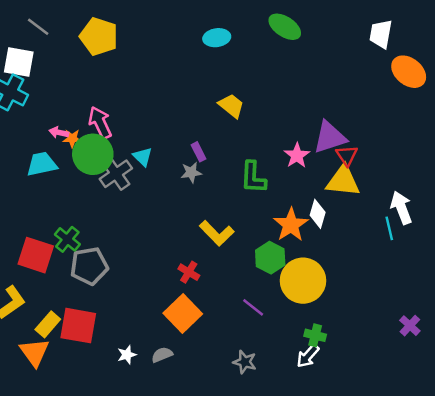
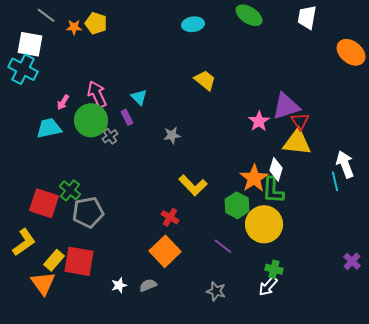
white trapezoid: (381, 34) -> (307, 17), moved
yellow pentagon: (99, 36) -> (96, 23), size x0.7
pink arrow: (59, 132) -> (63, 102), turned -70
orange star: (72, 138) -> (74, 27), moved
purple rectangle: (199, 152) -> (127, 117), moved
cyan triangle: (143, 157) -> (139, 97), moved
gray cross: (116, 174) -> (110, 136), size x0.6
green L-shape: (253, 177) -> (273, 190), moved

